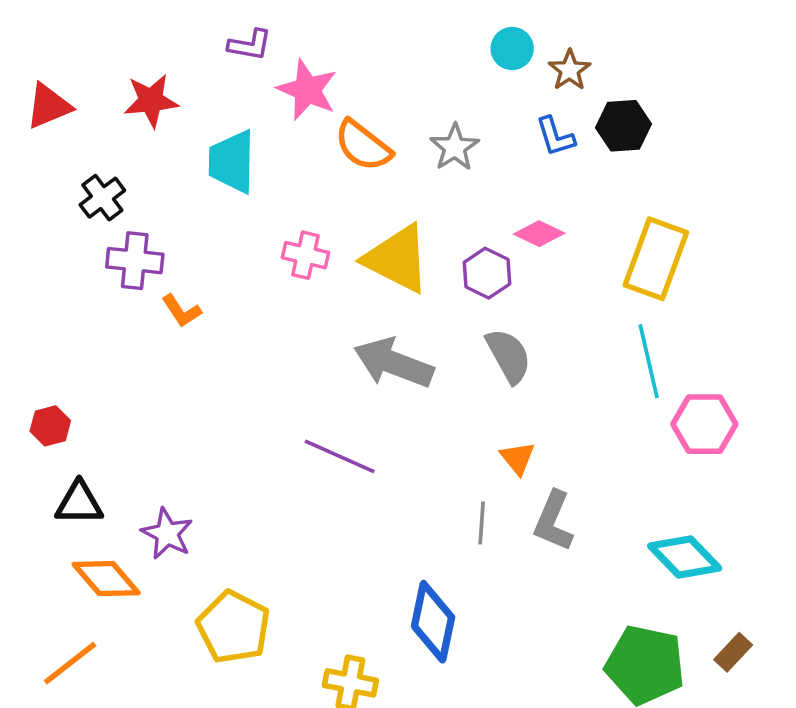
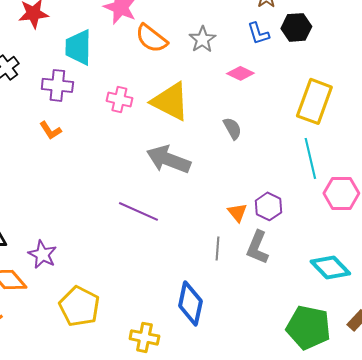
pink diamond: (539, 234) -> (240, 73), moved
purple cross: (135, 261) -> (57, 85), moved
purple hexagon: (487, 273) -> (268, 206), moved
gray semicircle: (509, 356) -> (232, 128), moved, size x0.7

